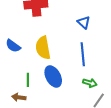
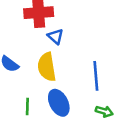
blue triangle: (84, 22) -> (55, 36), moved

